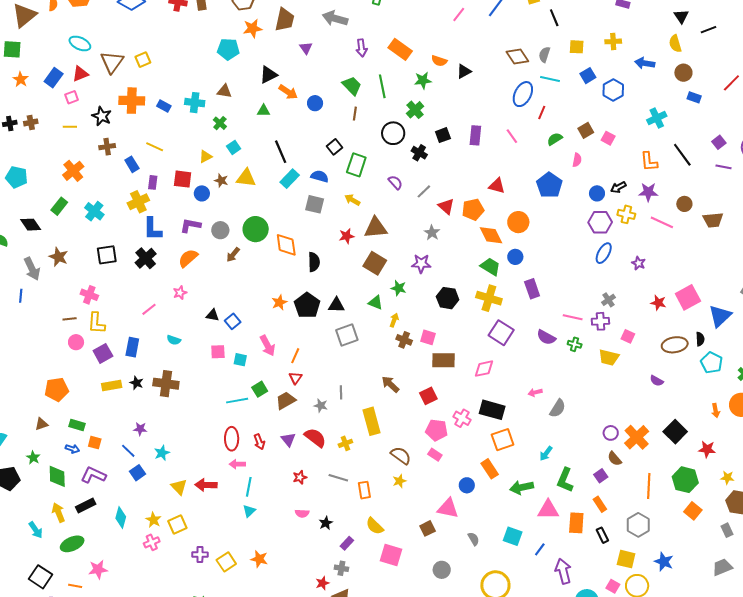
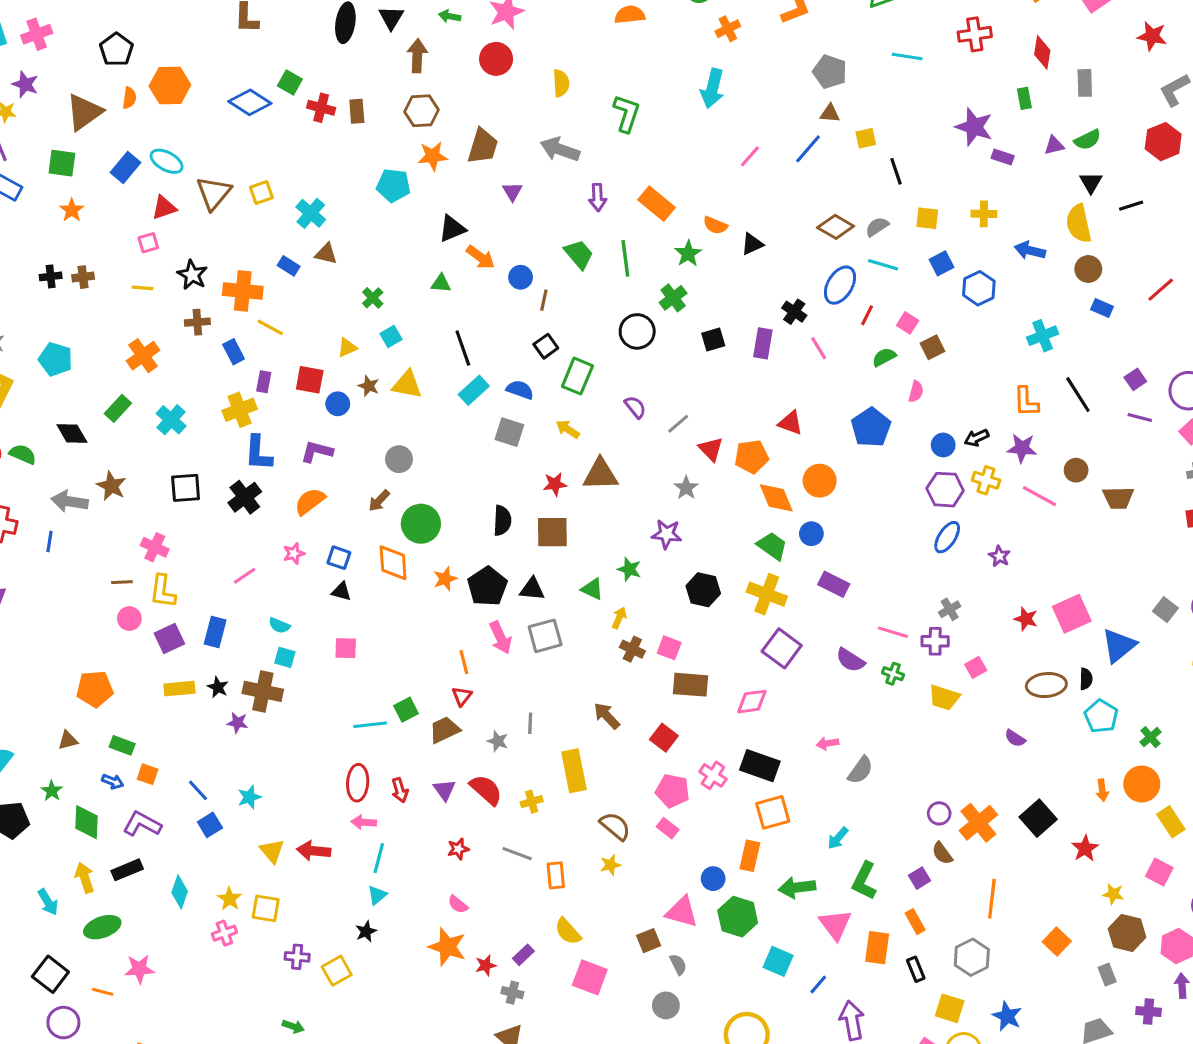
yellow semicircle: (675, 44) -> (1079, 224), size x1.4
gray semicircle: (544, 55) -> (877, 227), turned 35
brown diamond: (517, 56) -> (836, 227), turned -30
blue rectangle: (54, 78) -> (125, 167), moved
green star: (423, 80) -> (688, 254), turned -30
brown triangle: (224, 91) -> (326, 254), moved
orange cross: (132, 101) -> (243, 291), moved
cyan cross: (195, 103) -> (311, 213), moved, turned 30
brown line: (355, 114) -> (544, 300), moved
pink square: (608, 138) -> (908, 323), moved
black cross: (419, 153) -> (794, 312), moved
green circle: (256, 229) -> (421, 524), moved
gray circle: (220, 230) -> (399, 459), moved
orange diamond: (286, 245) -> (393, 563), moved
brown square: (375, 263) -> (552, 532), moved, turned -35
gray arrow: (32, 269) -> (70, 501), turned 120
purple rectangle: (532, 289) -> (834, 584), turned -48
blue square: (233, 321) -> (339, 558), moved, turned -35
pink square: (628, 336) -> (976, 667), turned 32
pink arrow: (268, 346) -> (501, 638), moved
orange line: (295, 356) -> (464, 662), turned -42
cyan square: (240, 360) -> (285, 657), moved
red square: (428, 396) -> (664, 738), turned -30
purple star: (140, 429) -> (237, 723), moved
red star: (707, 449) -> (1085, 848), turned 30
orange rectangle: (490, 469) -> (750, 856), turned 42
green hexagon: (685, 480) -> (738, 917), moved
pink triangle: (548, 510) -> (835, 925), turned 50
pink semicircle: (302, 513) -> (458, 904), turned 32
black star: (326, 523) -> (366, 931), moved
yellow square: (177, 524) -> (266, 908), turned 30
gray semicircle: (474, 539) -> (678, 964), moved
orange star: (259, 559) -> (447, 947), moved, size x1.4
red star: (322, 583) -> (486, 965), moved

